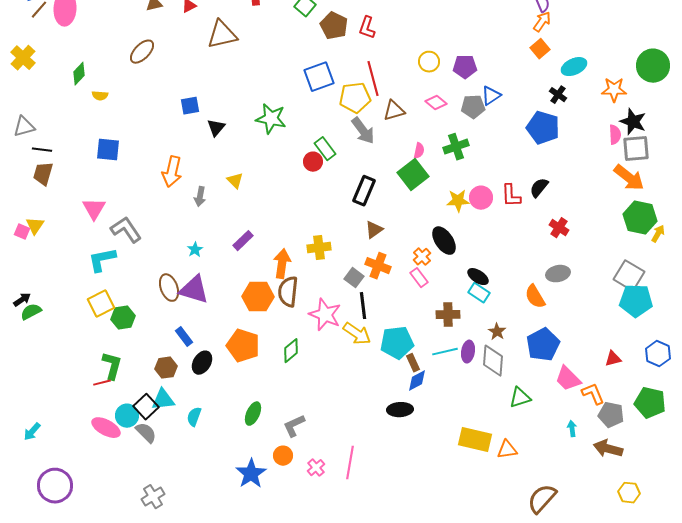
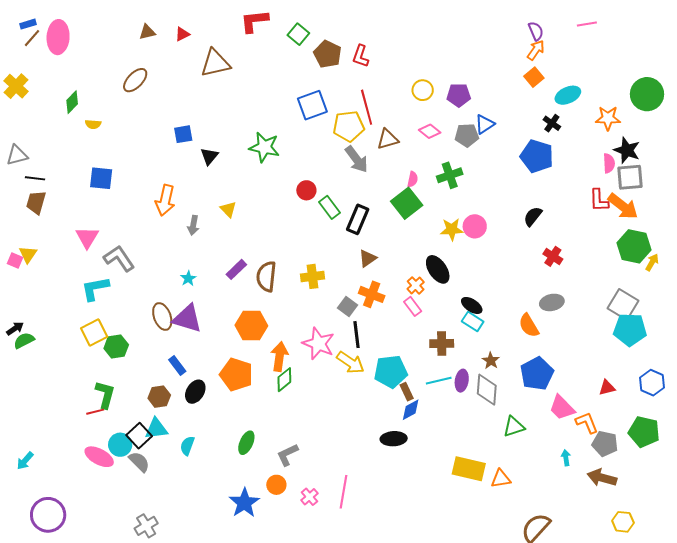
green rectangle: (325, 149) -> (329, 207), moved
red L-shape: (511, 196) -> (599, 200), moved
orange arrow: (282, 264) -> (279, 357), moved
brown semicircle: (288, 292) -> (266, 276), moved

